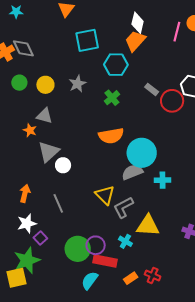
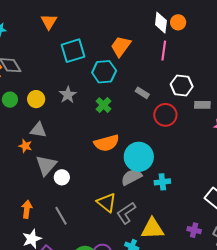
white diamond: (138, 23) -> (161, 23), moved
pink line: (177, 32) -> (164, 51), moved
red circle: (172, 101) -> (165, 115), moved

